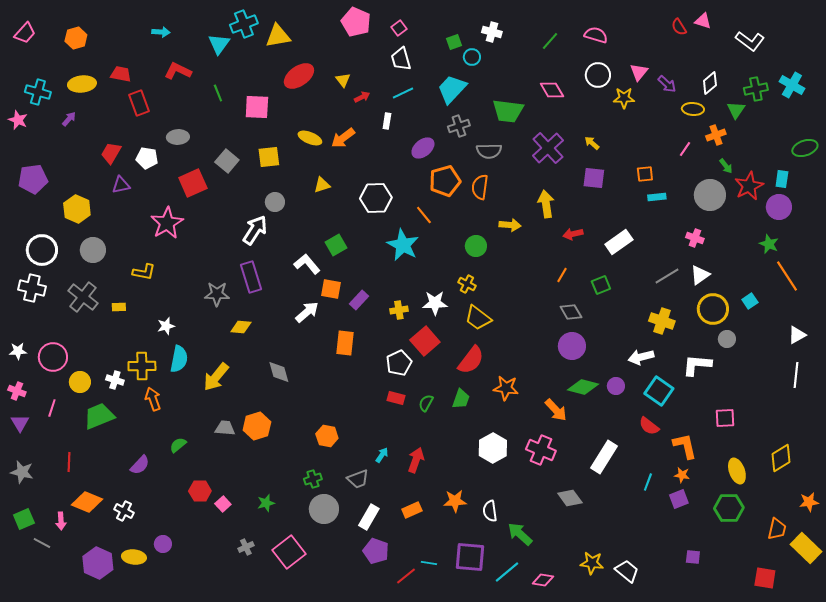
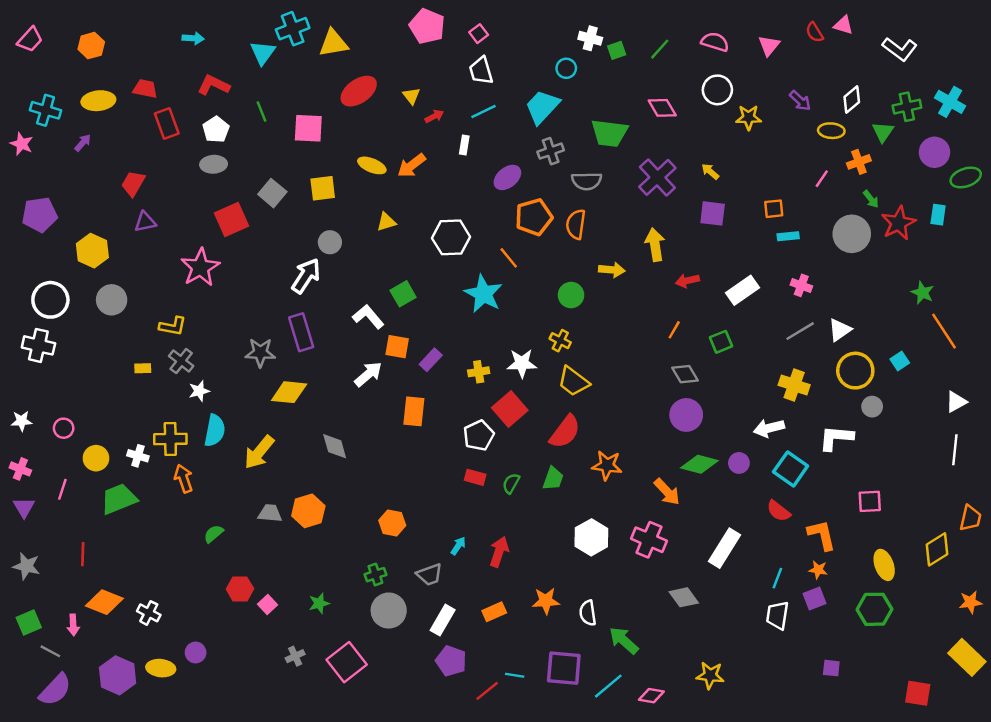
green square: (454, 42) -> (617, 50), moved
pink triangle: (639, 72) -> (769, 46), moved
white pentagon: (147, 158) -> (216, 129), moved, turned 30
purple circle: (779, 207) -> (934, 152), moved
pink cross: (695, 238) -> (801, 285), moved
gray cross: (83, 297) -> (181, 361), moved, size x0.7
yellow diamond: (241, 327) -> (289, 392), size x1.4
pink circle: (53, 357) -> (64, 428), size x0.6
purple semicircle: (140, 465) -> (55, 690), moved, size x1.4
orange trapezoid: (777, 529) -> (970, 518), moved
white trapezoid: (627, 571) -> (777, 615), moved, turned -120

